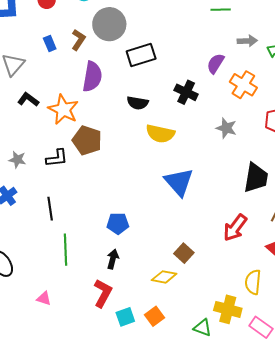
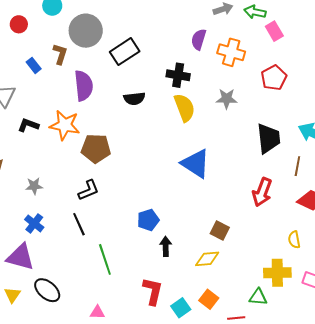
yellow semicircle: (160, 134) -> (184, 108), moved, turned -108
black L-shape: (57, 158) -> (89, 190), moved
black arrow: (113, 259) -> (166, 246), moved
yellow semicircle: (253, 282) -> (294, 240), size x0.7

